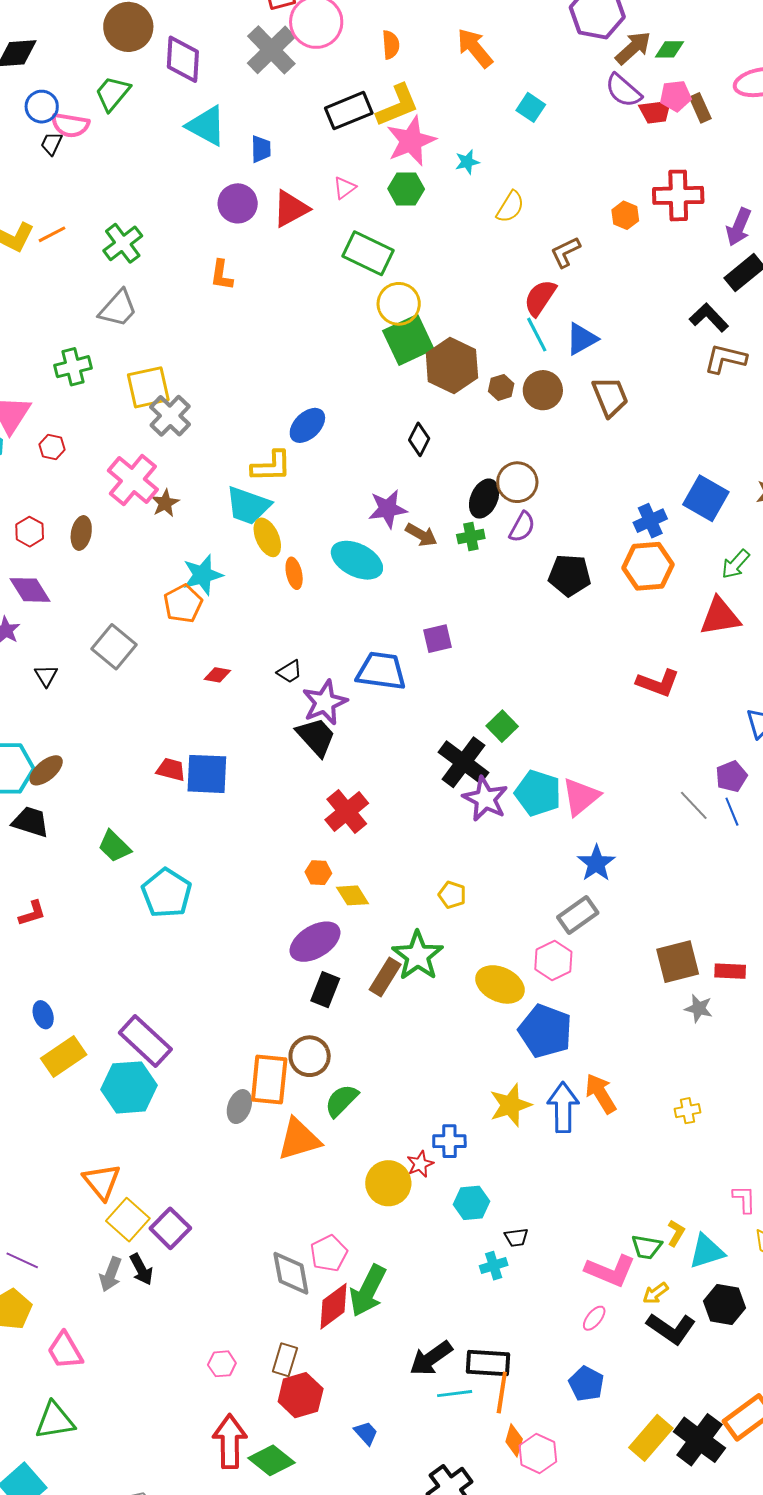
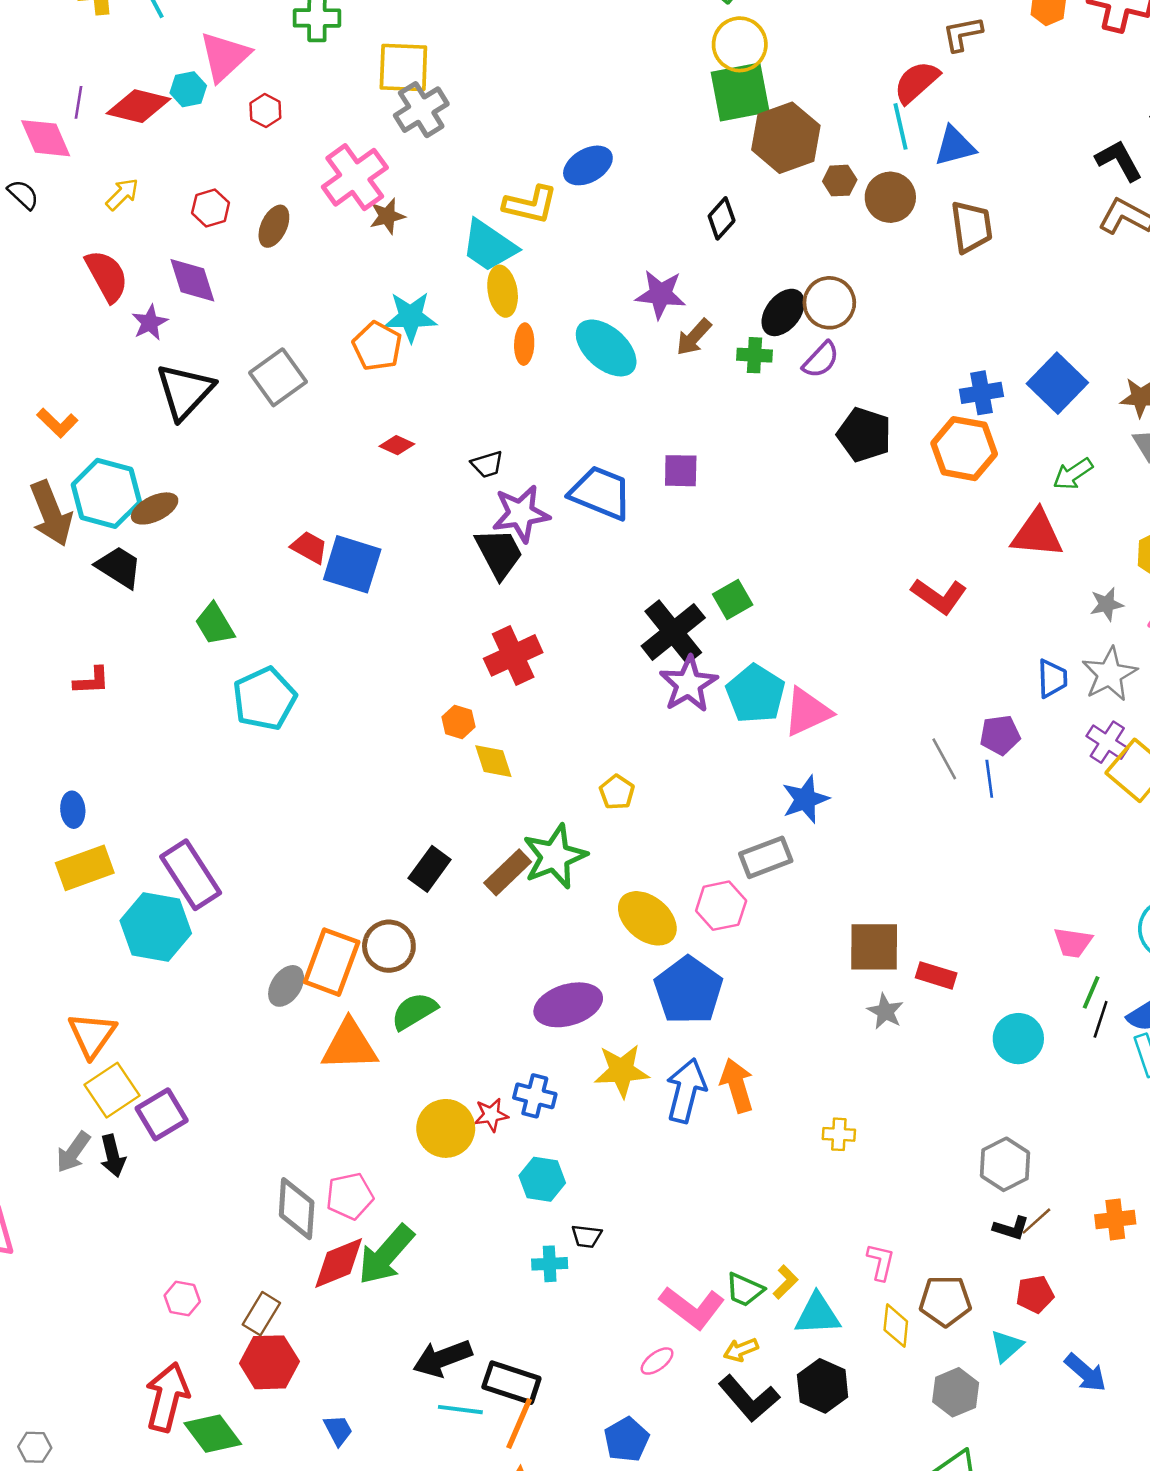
brown arrow: (421, 535) -> (694, 337), turned 88
orange pentagon: (183, 604) -> (377, 346), turned -30
black triangle: (46, 676) -> (185, 391), size x2.0
purple ellipse: (315, 942) -> (568, 1005), moved

